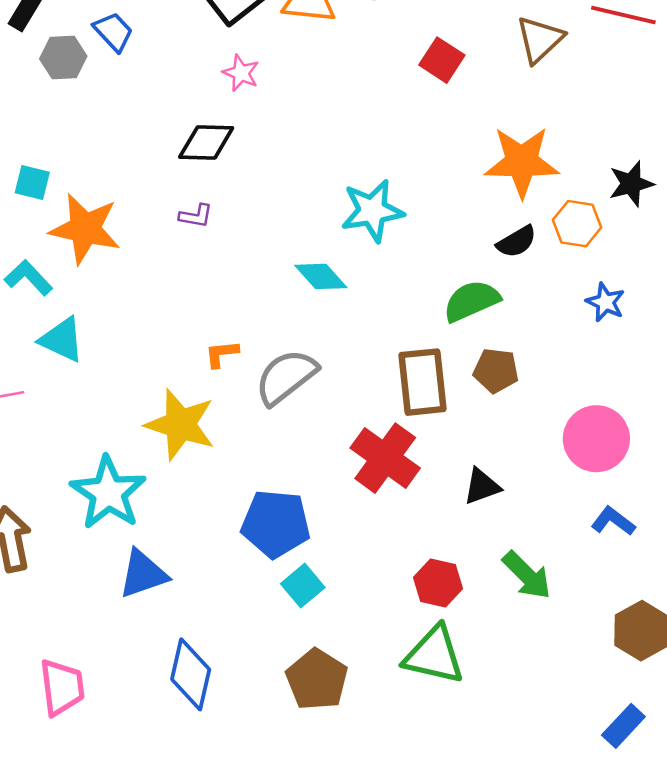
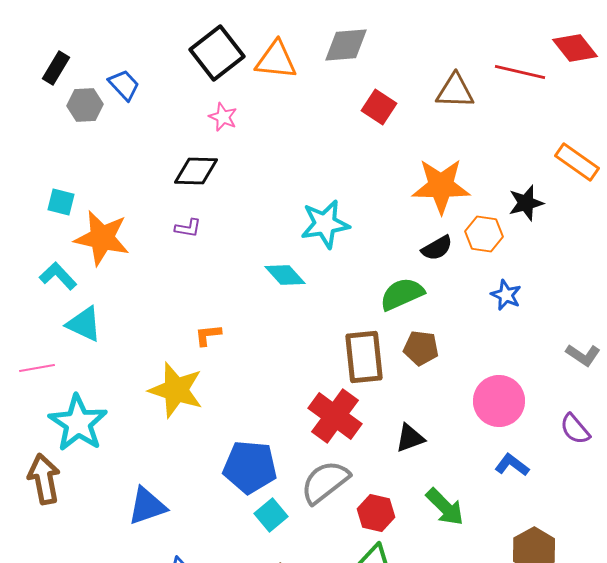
brown triangle: (540, 39) -> (455, 91), turned 45
gray semicircle: (286, 377) -> (325, 482), moved
cyan star: (108, 493) -> (78, 423), moved

